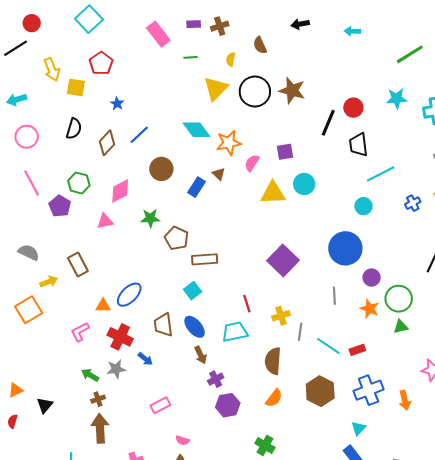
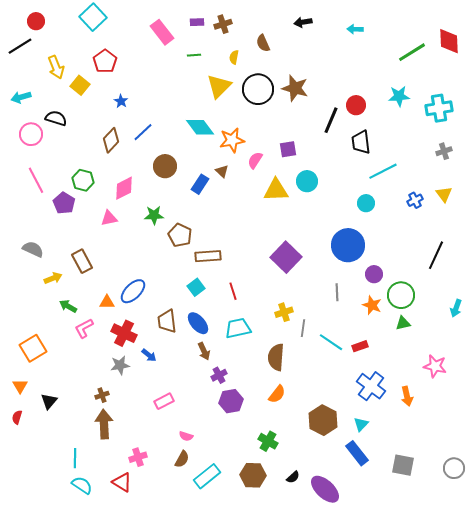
yellow square: (76, 87) -> (80, 85), turned 30
black semicircle: (74, 129) -> (56, 118), moved, turned -90
red line: (247, 304) -> (233, 291), moved
orange square: (29, 310) -> (33, 348), moved
green arrow: (90, 375) -> (68, 306), moved
orange triangle: (16, 390) -> (20, 386), turned -35
blue cross: (369, 390) -> (371, 386), turned -32
brown hexagon: (320, 391) -> (323, 420), moved

